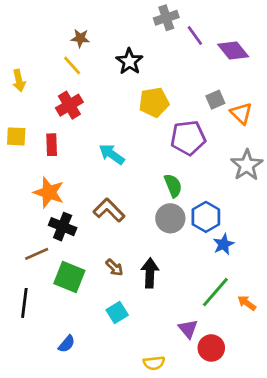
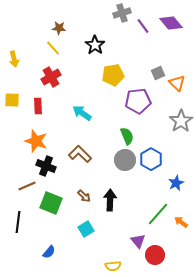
purple diamond: (233, 50) -> (171, 23), moved
blue star: (224, 244) -> (176, 183), moved

